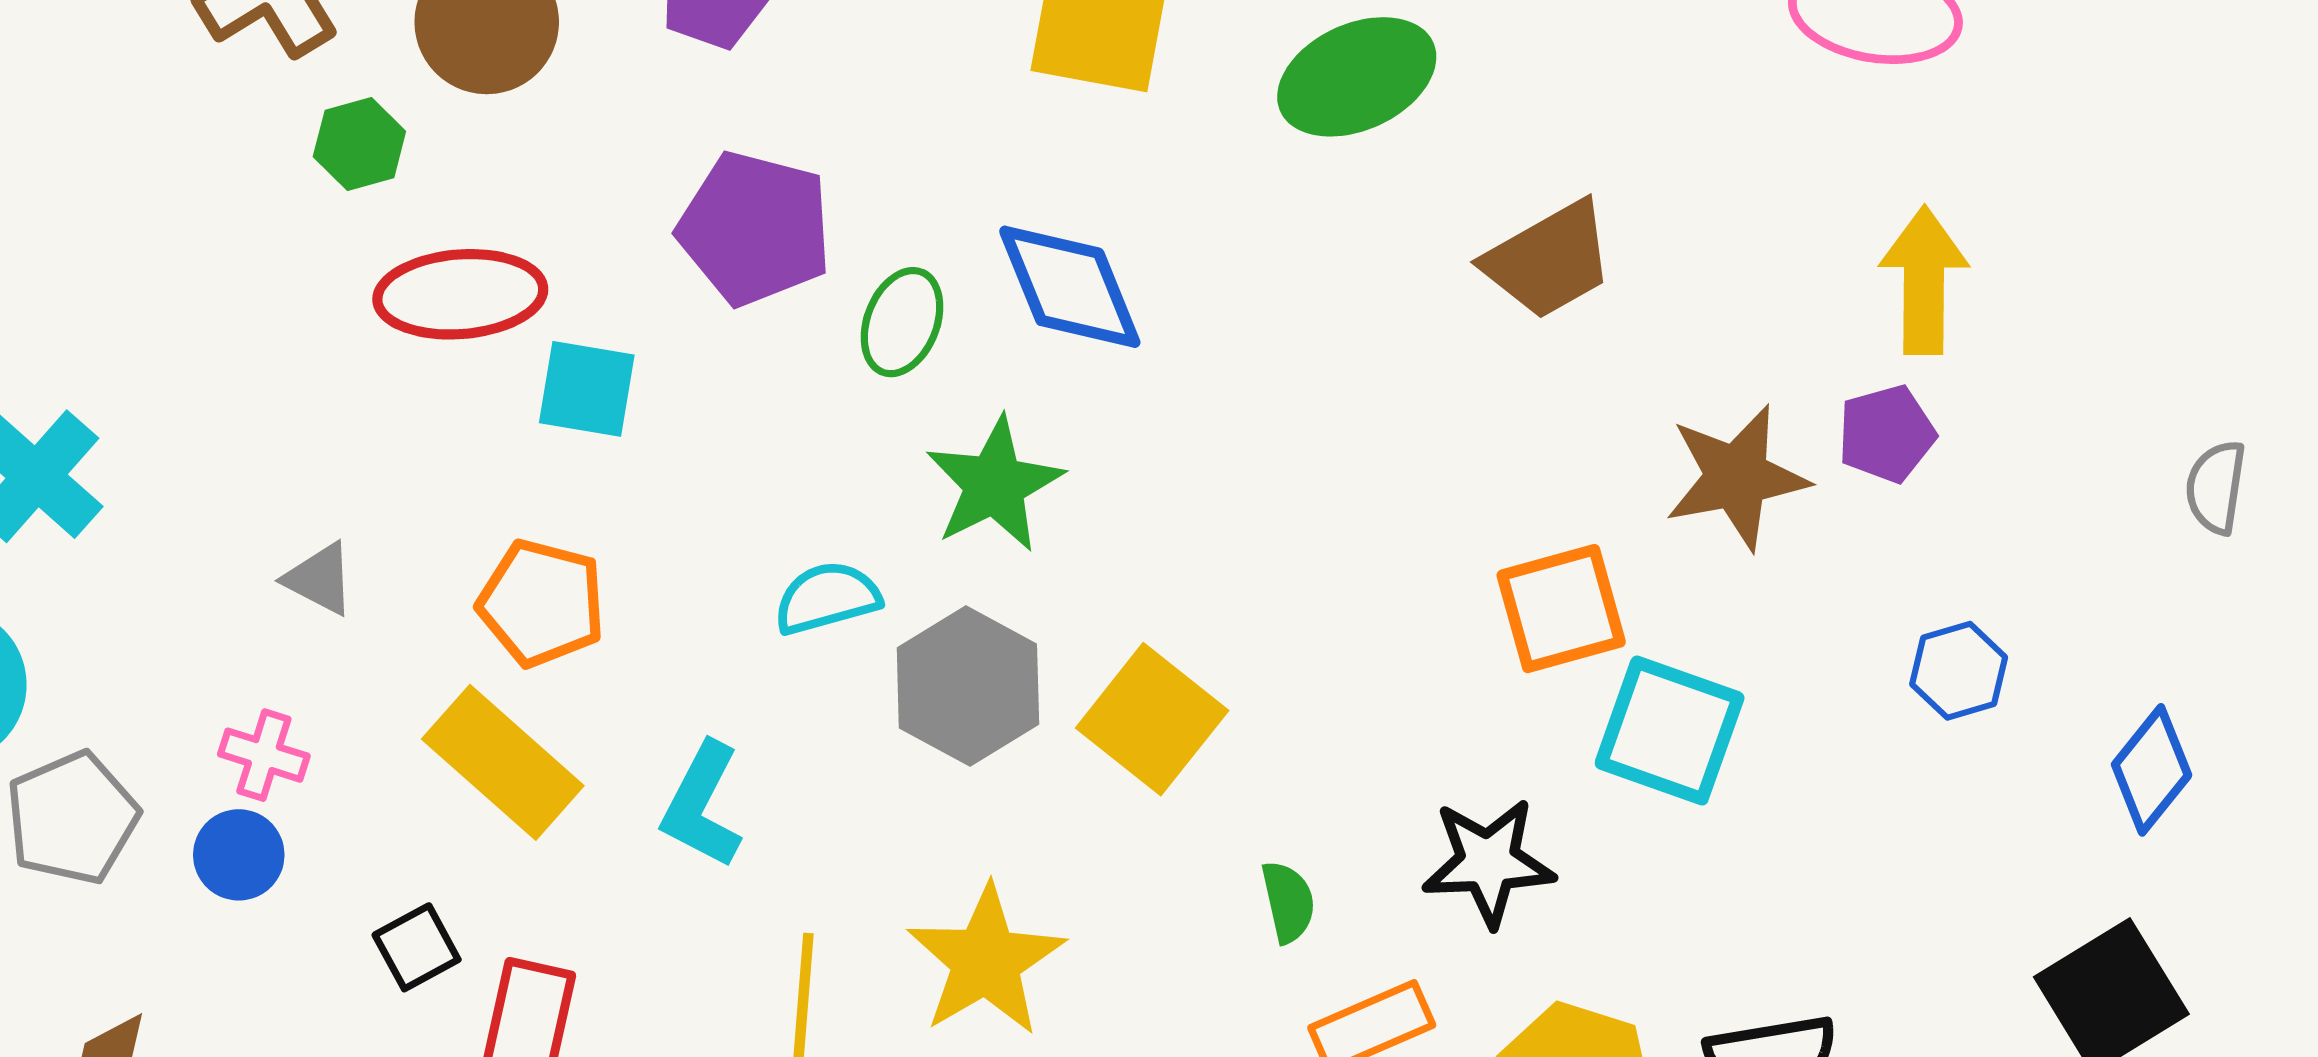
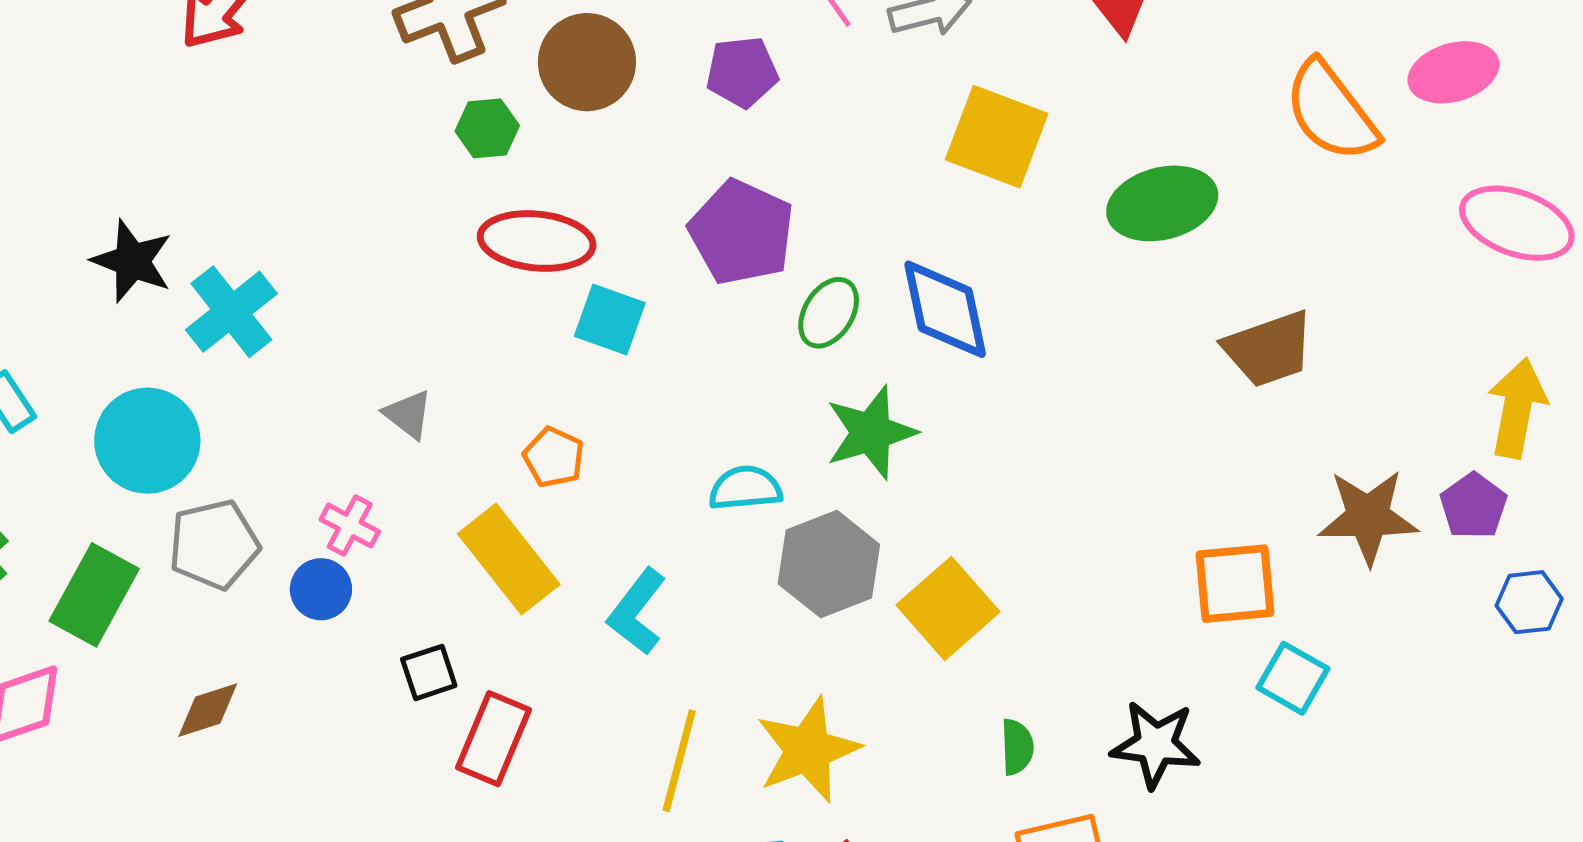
purple pentagon: (1886, 434) -> (1474, 506), turned -30
orange pentagon: (542, 603) -> (554, 457), size x0.7
blue hexagon: (1959, 671) -> (1529, 602), moved
cyan square: (1670, 731) -> (1293, 678), size x0.7

